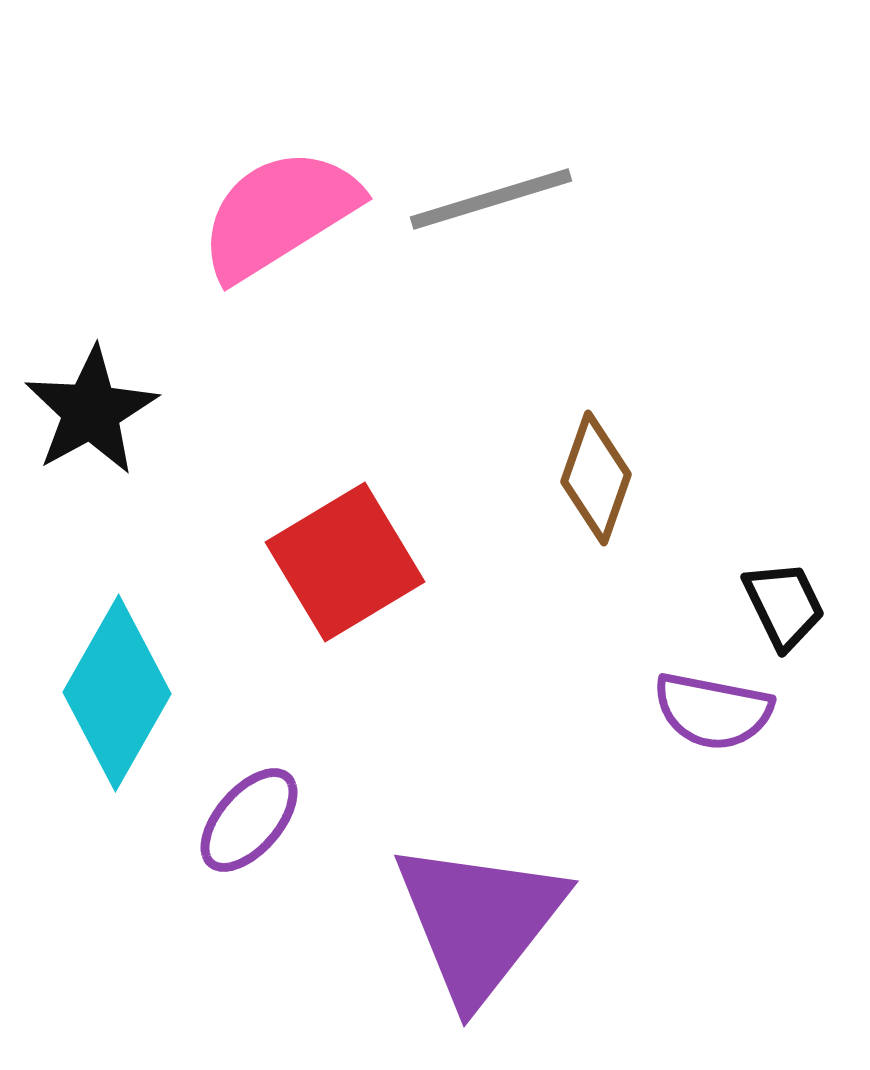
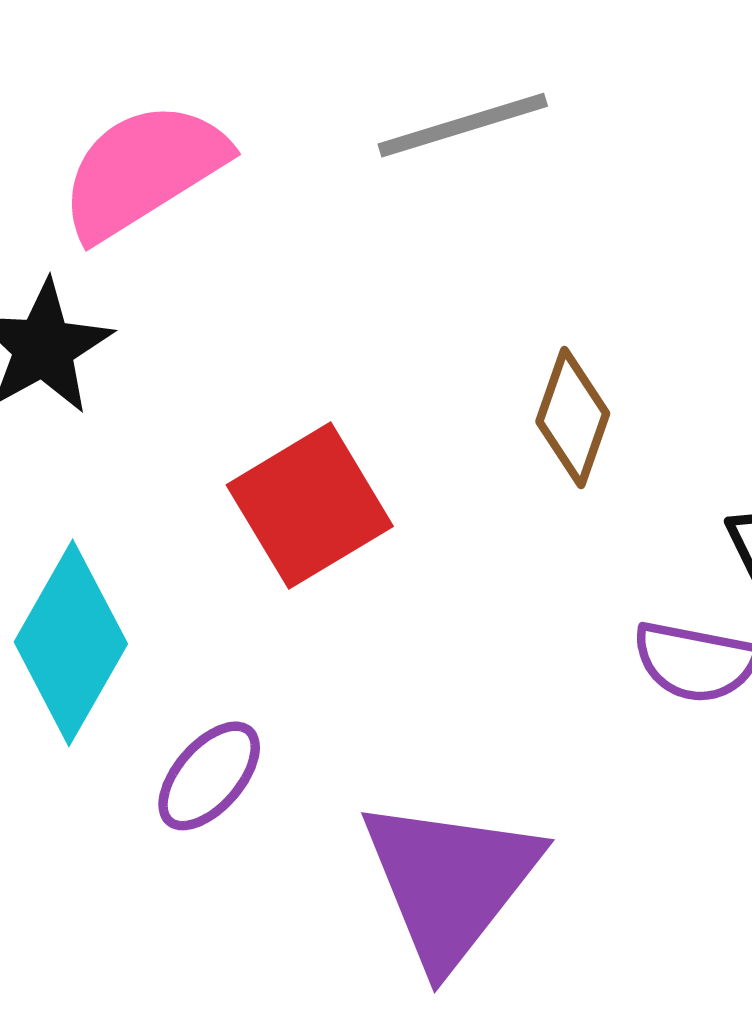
pink semicircle: (279, 214) -> (143, 170), moved

